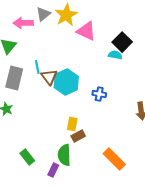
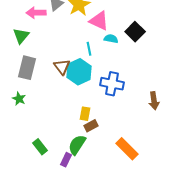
cyan semicircle: (115, 55) -> (111, 39), moved
cyan line: (37, 67) -> (89, 49), moved
blue cross: (99, 94) -> (112, 84), size x1.6
green semicircle: (64, 155) -> (77, 145), turned 35

